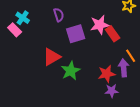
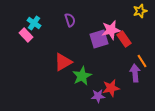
purple square: (76, 34) -> (99, 39), moved
red star: (107, 74) -> (111, 88), moved
purple star: (112, 91) -> (98, 96), moved

